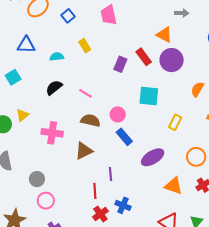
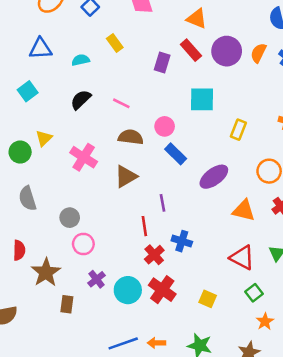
orange triangle: (164, 35) -> (197, 19), moved
orange semicircle: (197, 89) -> (258, 53), moved
pink cross: (52, 133) -> (84, 157), turned 30

